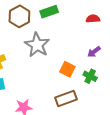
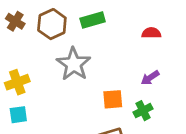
orange square: (67, 69) -> (113, 99), turned -35
green cross: (90, 76) -> (143, 111), turned 32

